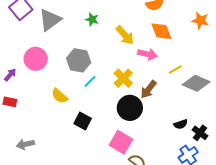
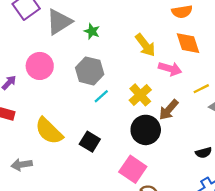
green star: (92, 19) -> (92, 31), moved
yellow semicircle: (60, 96) -> (49, 131), moved, size x1.5

